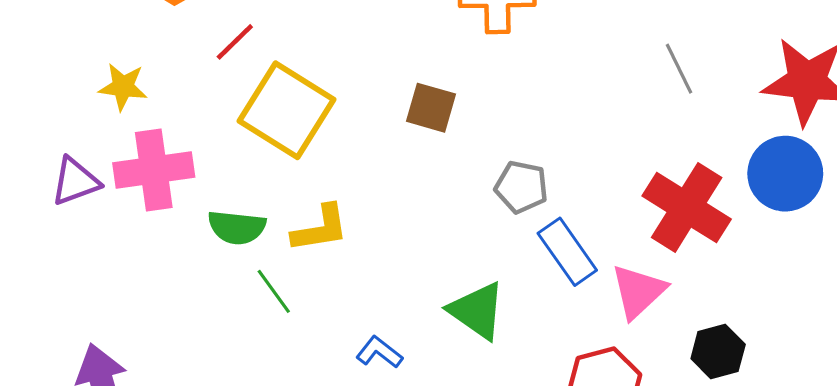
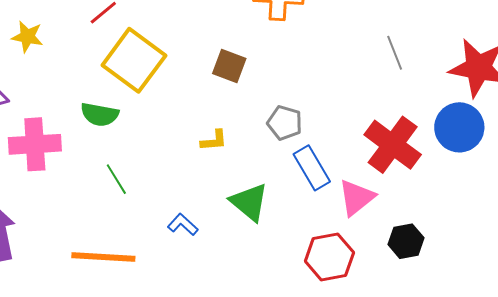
pink cross: (154, 170) -> (35, 144), moved
green semicircle: (237, 227) -> (100, 114), moved
yellow L-shape: (320, 229) -> (214, 140), moved, size x0.7

